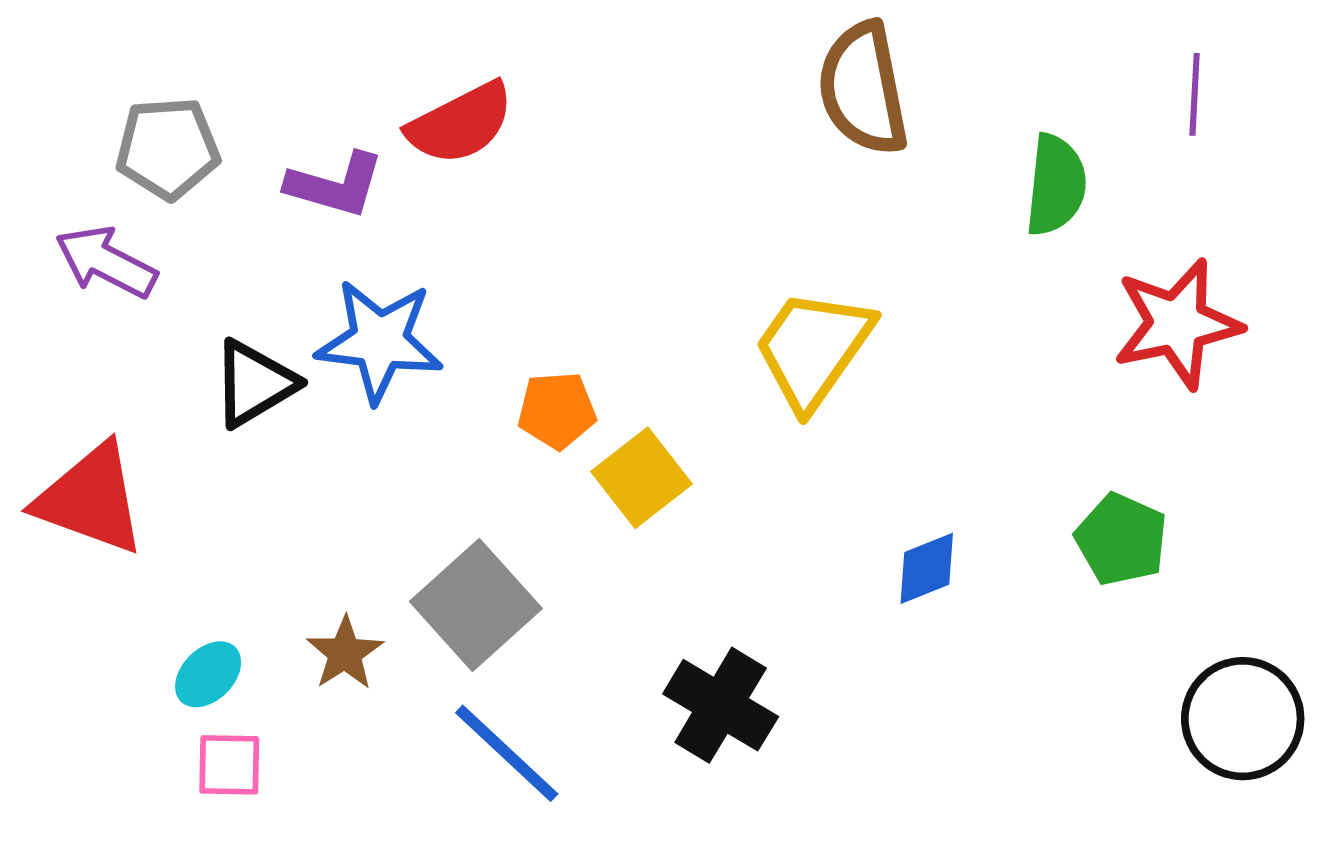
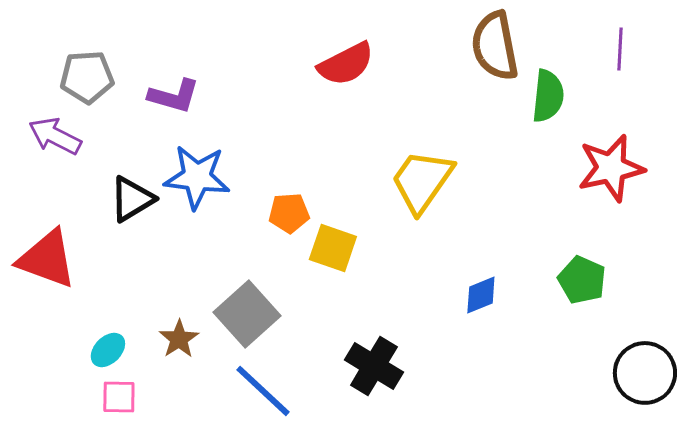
brown semicircle: (863, 89) -> (495, 46), moved
red semicircle: (460, 123) -> (346, 64), moved
yellow square: (642, 478) -> (333, 248), turned -33

